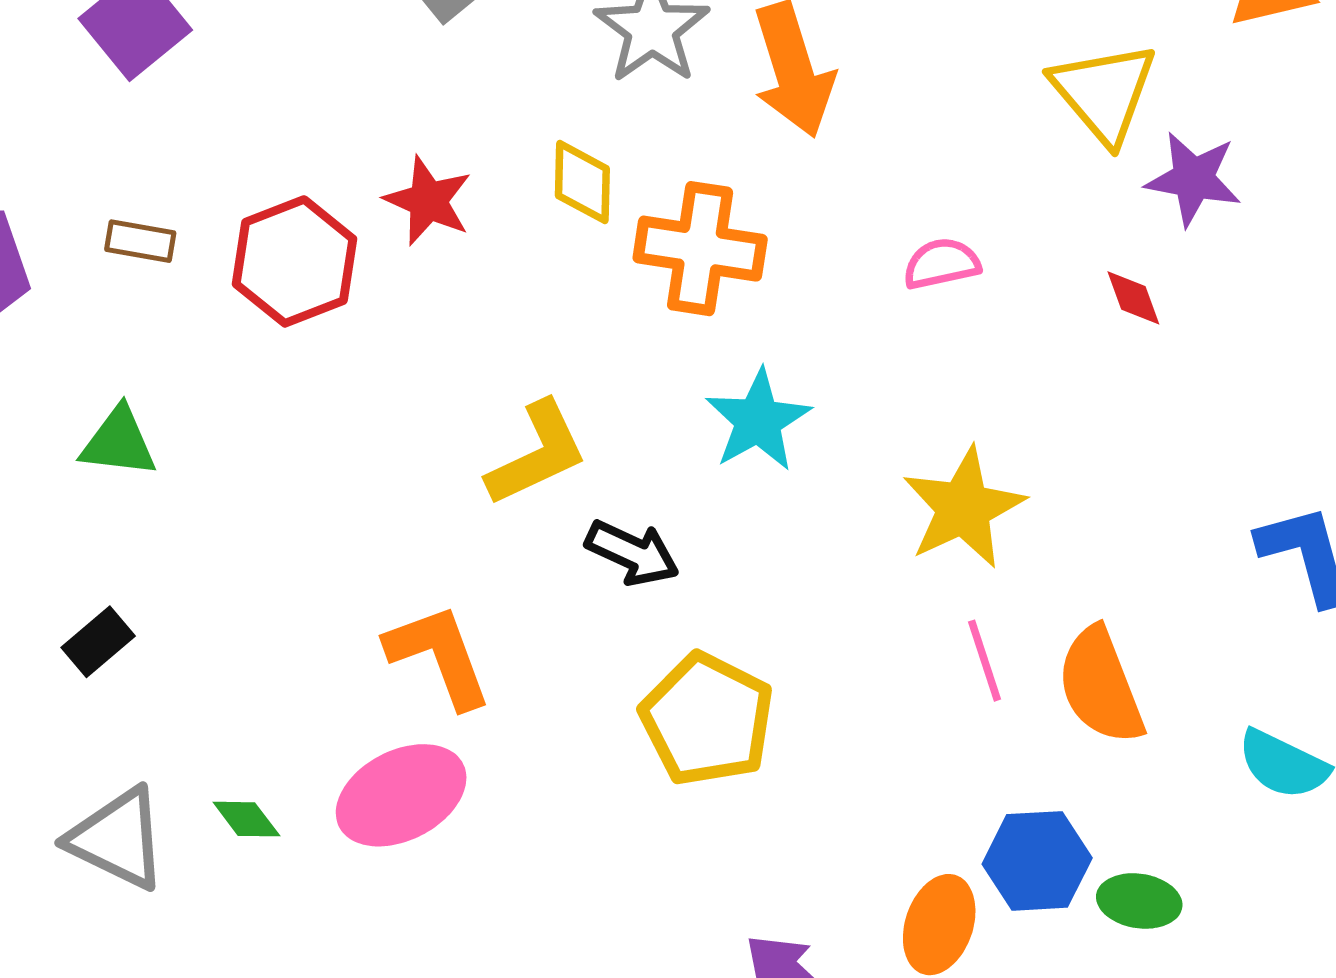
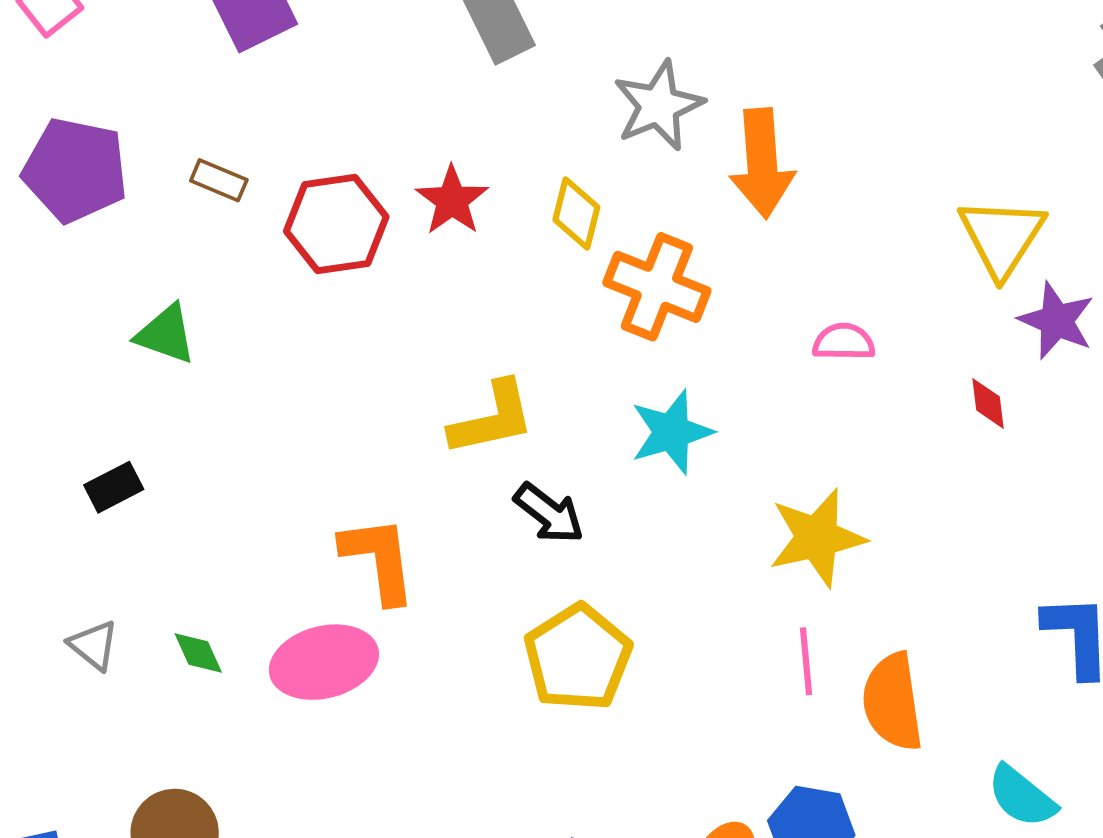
gray triangle: (117, 839) -> (94, 645), size x0.6

